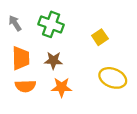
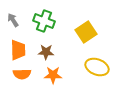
yellow square: (100, 37) -> (86, 32), size x1.5

